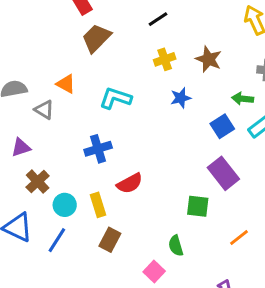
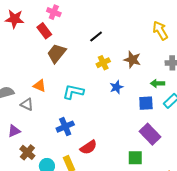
blue square: (222, 126) -> (146, 103), turned 35

